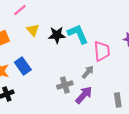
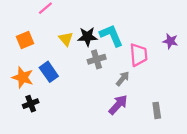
yellow triangle: (33, 30) -> (66, 39), moved
gray cross: (65, 85) -> (97, 59), moved

